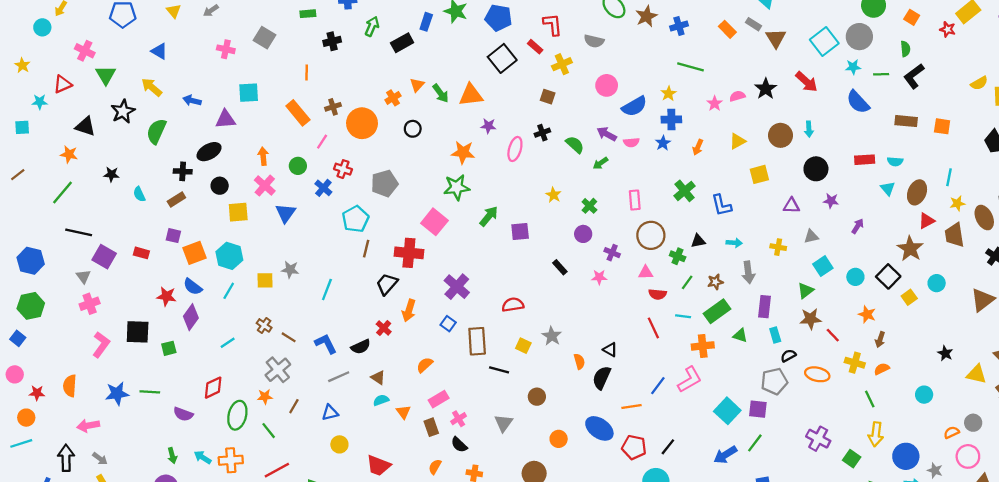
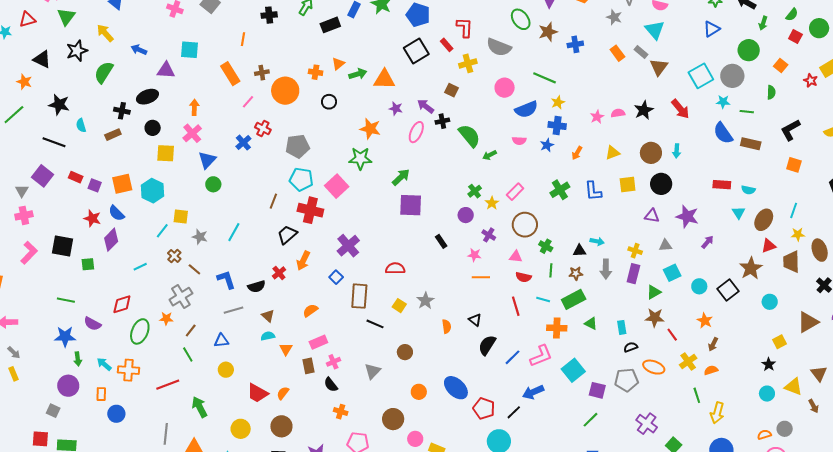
gray semicircle: (594, 41) -> (499, 47), size x1.4
green line: (691, 67) -> (545, 78), moved
black L-shape: (914, 76) -> (790, 130), moved
green arrow: (441, 93) -> (358, 74), turned -78
orange cross: (393, 98) -> (316, 72), turned 32
brown rectangle: (906, 121) -> (751, 144), moved
purple arrow: (607, 134) -> (426, 106), moved
green semicircle: (575, 145) -> (469, 136), size x1.4
green circle: (298, 166) -> (213, 184), moved
black circle: (816, 169) -> (661, 184), moved
black star: (111, 174) -> (59, 105), size x1.5
yellow star: (554, 195) -> (492, 203), moved
pink rectangle: (635, 200) -> (515, 192), turned 42
purple star: (831, 201) -> (687, 216), size x1.6
blue L-shape: (721, 205) -> (593, 191), moved
green arrow: (489, 216) -> (401, 177), moved
cyan pentagon: (355, 219) -> (301, 179), moved, turned 30
purple square: (520, 231) -> (411, 205), size x1.4
black line: (79, 232) -> (54, 142), moved
purple square: (173, 236) -> (95, 185), moved
black triangle: (698, 241) -> (579, 251), moved
gray star: (290, 270) -> (200, 237), moved
green line: (687, 282) -> (551, 270), turned -40
cyan line: (229, 291) -> (162, 231), moved
yellow square: (909, 297) -> (779, 342), moved
purple rectangle: (765, 307) -> (633, 274), moved
yellow cross: (855, 363) -> (688, 361), turned 30
black semicircle: (602, 378) -> (487, 345), moved
gray pentagon: (774, 381) -> (626, 380), moved
blue star: (117, 393) -> (65, 337), moved
cyan circle: (924, 395) -> (767, 394), moved
orange line: (631, 407) -> (481, 277), moved
cyan square: (727, 411) -> (573, 370), moved
green line: (269, 431) -> (188, 354), moved
yellow arrow: (876, 434) -> (717, 413), moved
blue arrow: (725, 455) -> (533, 392), moved
orange semicircle: (435, 467) -> (283, 393), moved

